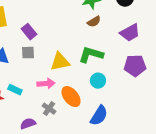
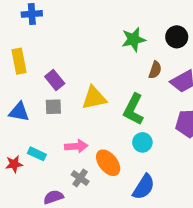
brown semicircle: (94, 22) -> (155, 70), moved, turned -40
green L-shape: (91, 55) -> (133, 109), turned -80
yellow triangle: (60, 62) -> (94, 98), moved

